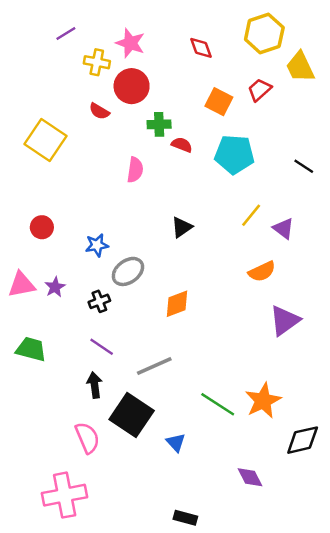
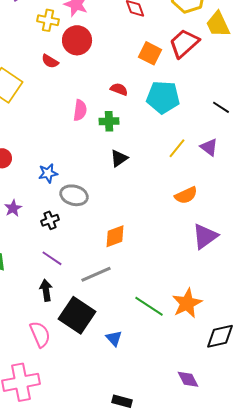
red trapezoid: (260, 90) -> (184, 43), size x1.5
green cross: (159, 124) -> (109, 121), moved
purple triangle: (283, 228) -> (209, 147), moved
gray ellipse: (128, 271) -> (74, 195), turned 52
orange diamond: (177, 304) -> (115, 236), moved
purple diamond: (250, 477) -> (188, 379), moved

